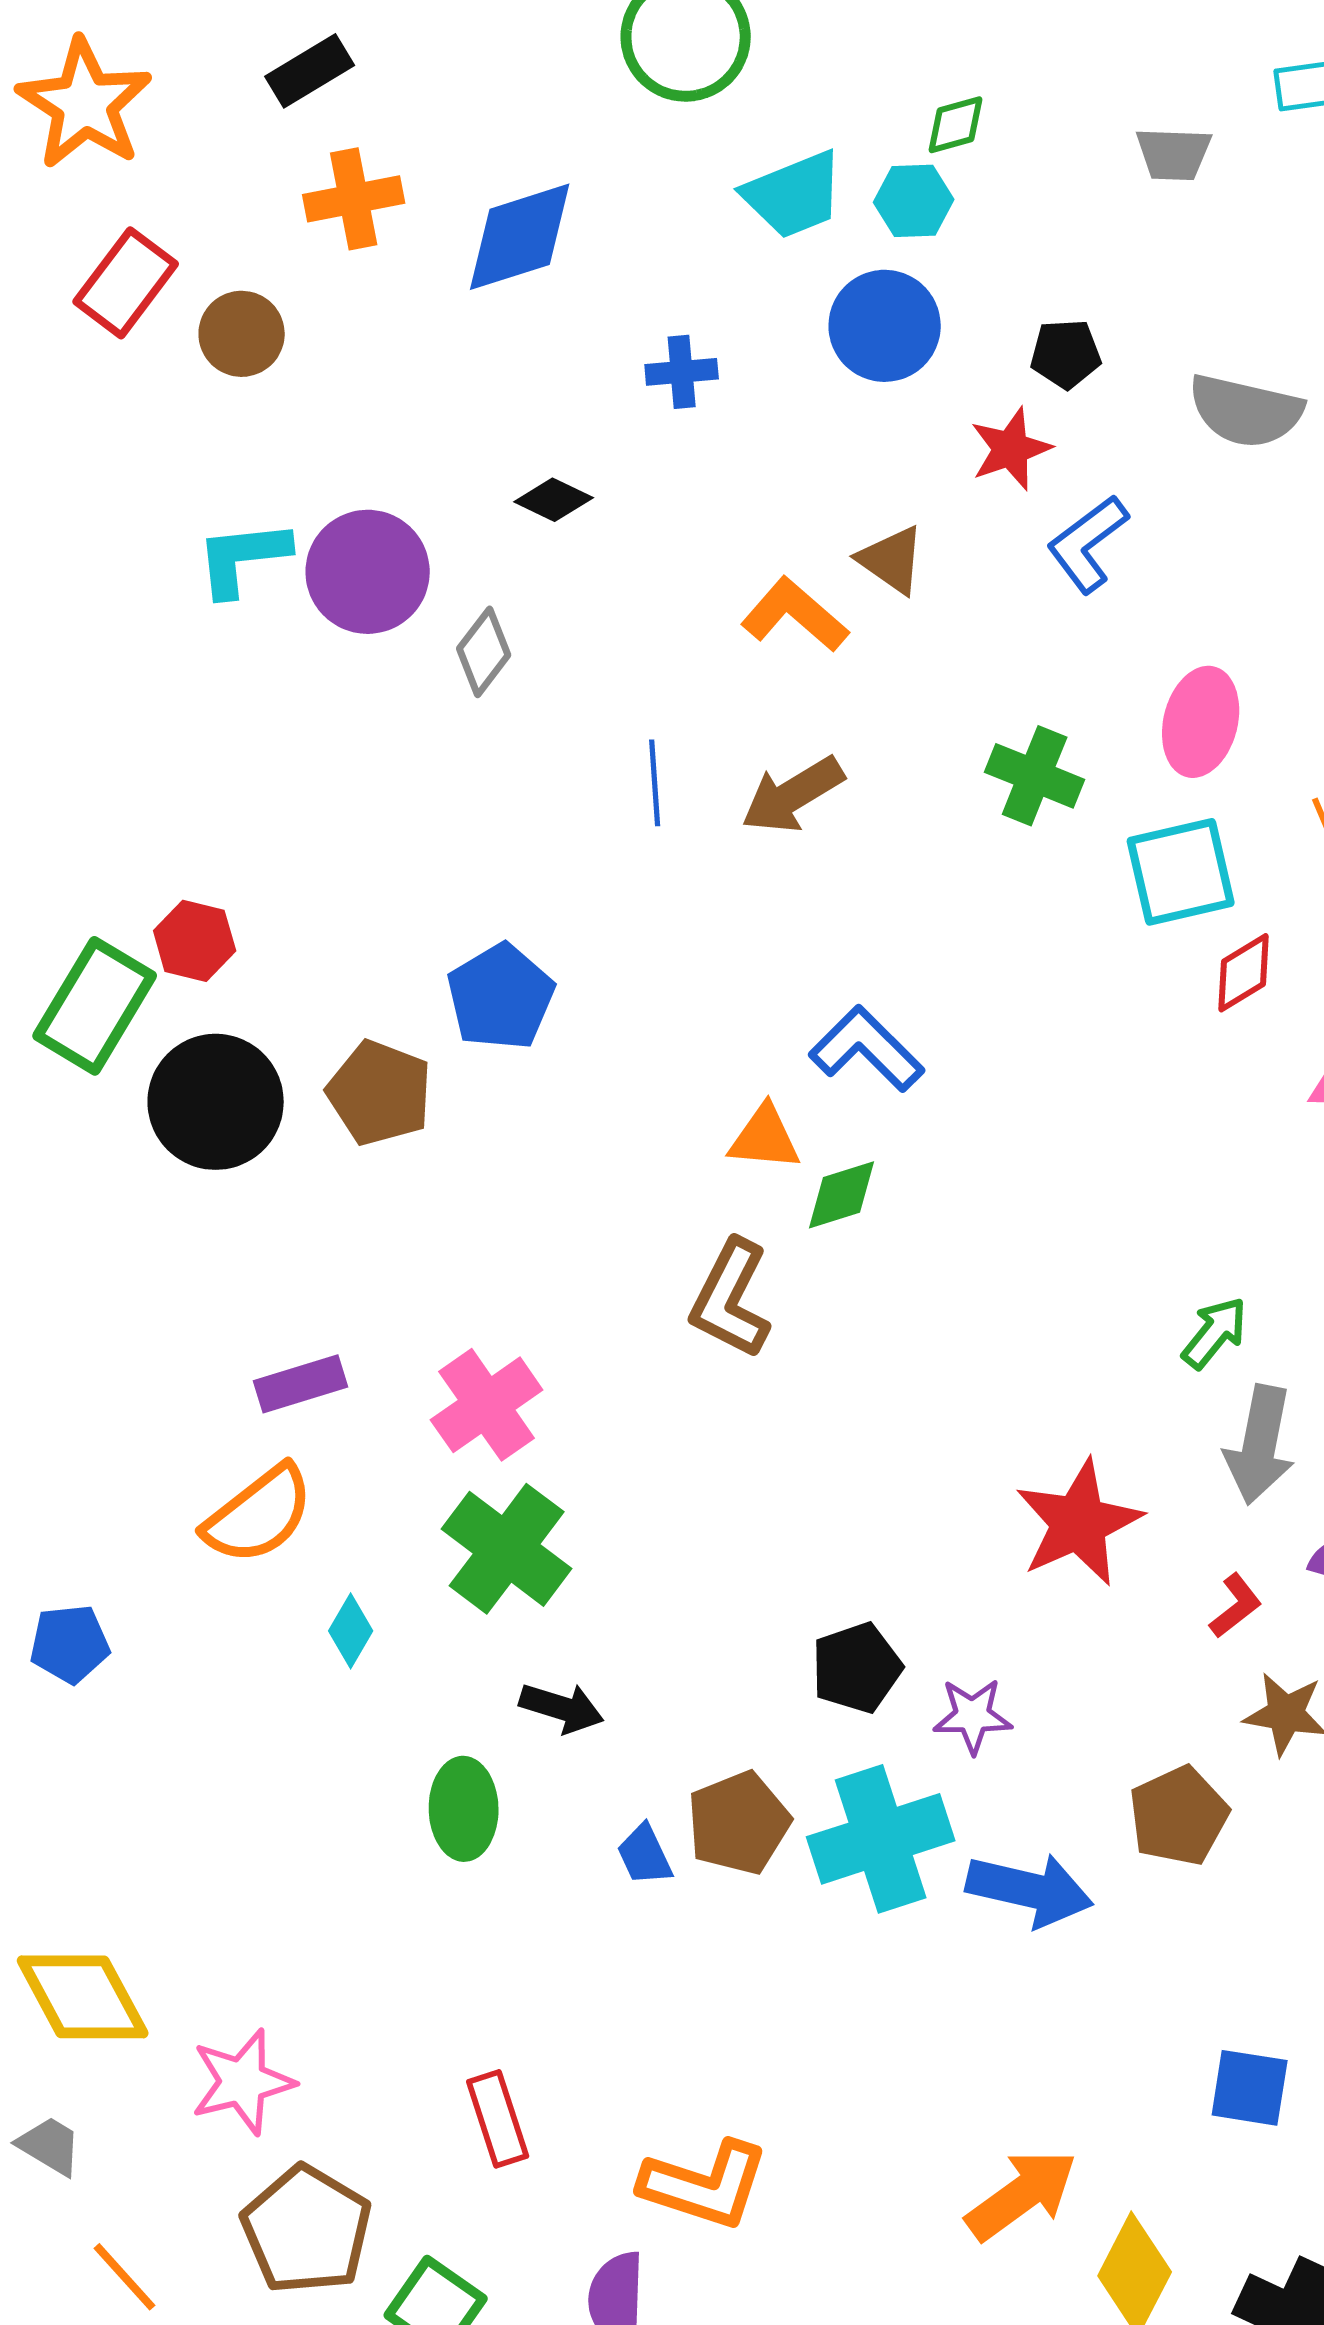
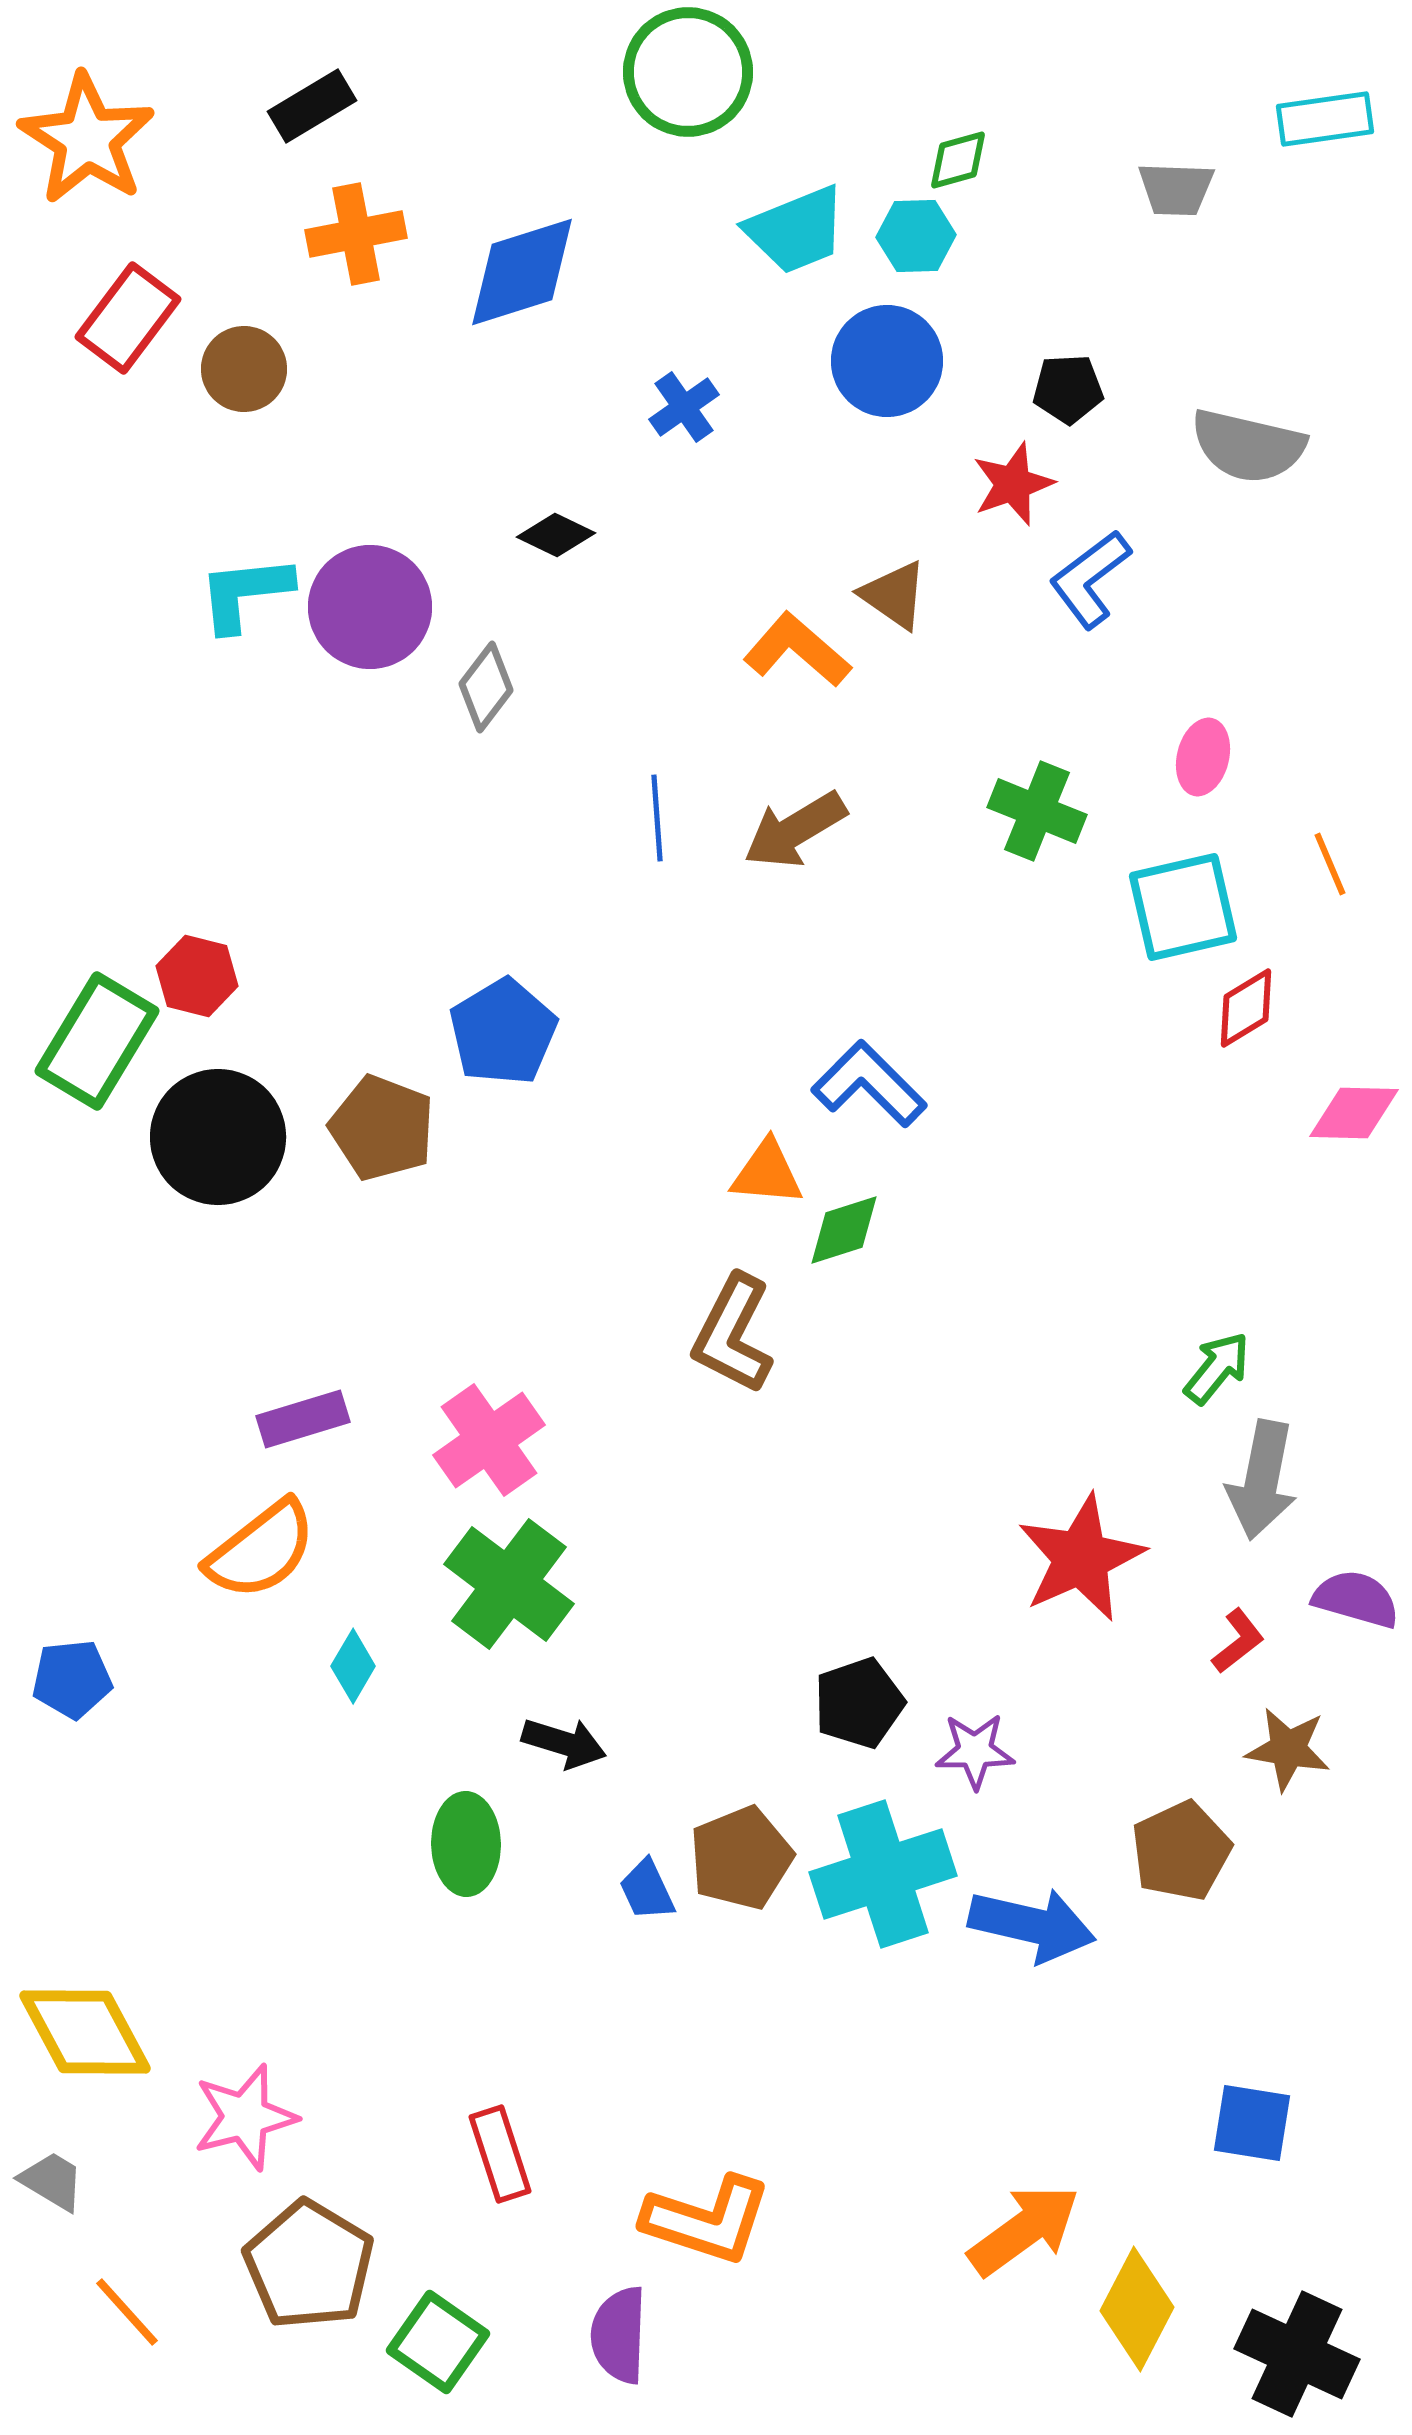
blue cross: (682, 372) -> (684, 407), turned -30
pink ellipse: (1201, 722) -> (1203, 757), size x0.7

